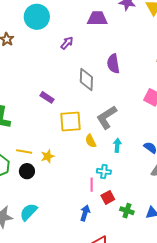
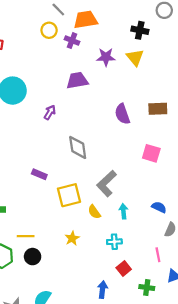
purple semicircle: (113, 64) -> (122, 114), moved
yellow star: (48, 156) -> (72, 238), moved
pink line: (92, 185) -> (158, 255), moved
green cross: (127, 211) -> (147, 287), moved

